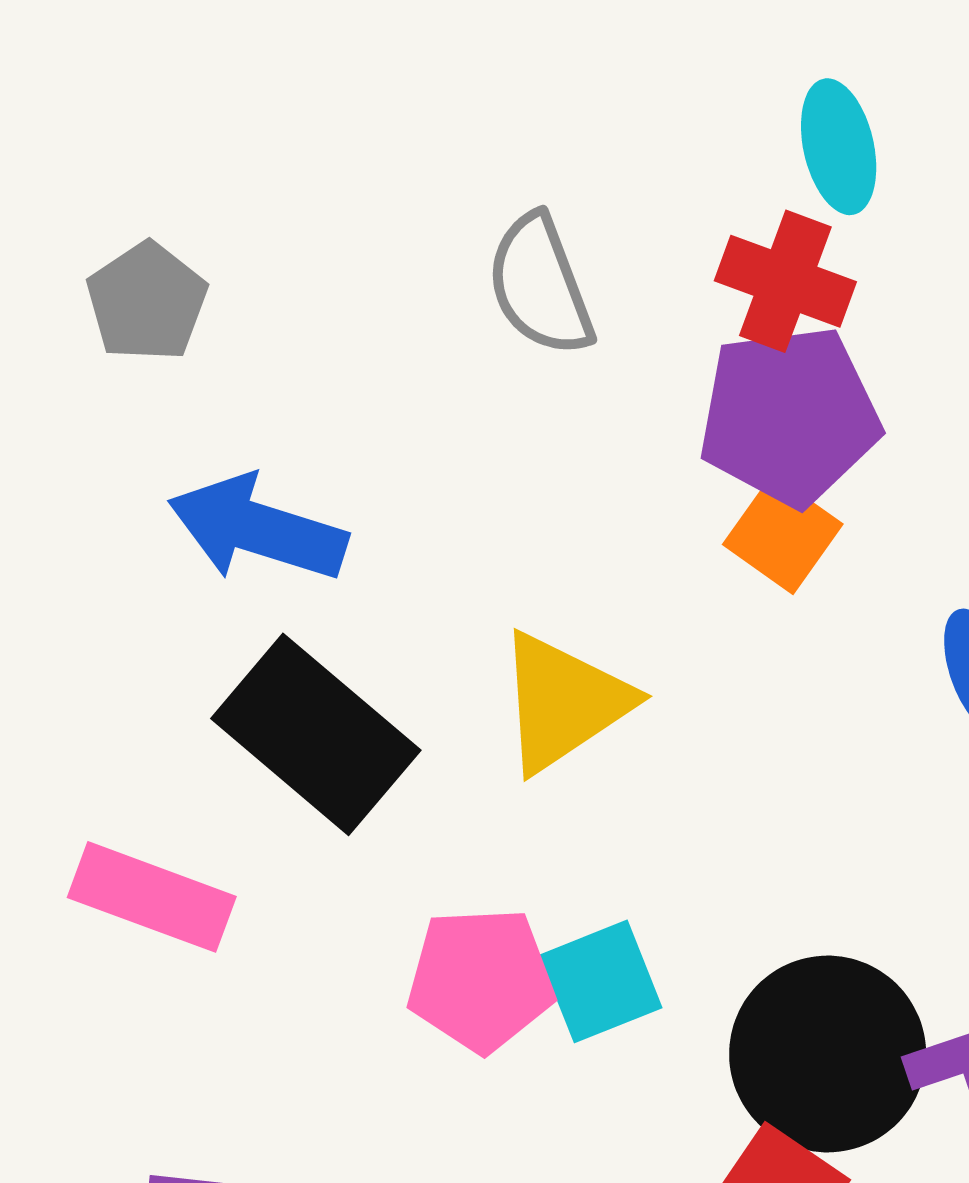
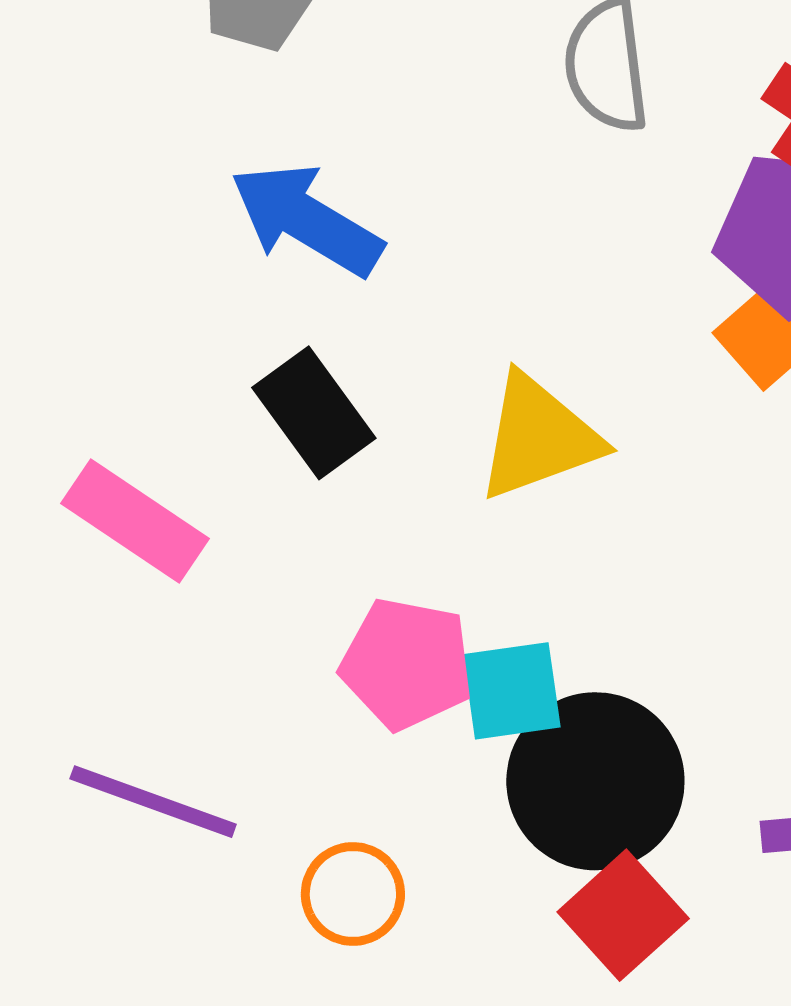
black rectangle: (316, 734) -> (314, 413), size x0.7
black circle: (828, 1054) -> (595, 781), moved

